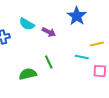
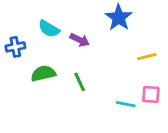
cyan line: (82, 57) -> (126, 104), moved
green semicircle: (28, 74) -> (43, 73), moved

